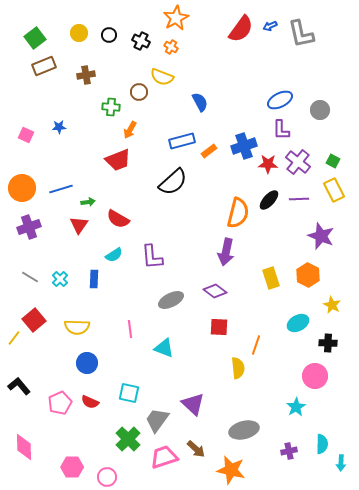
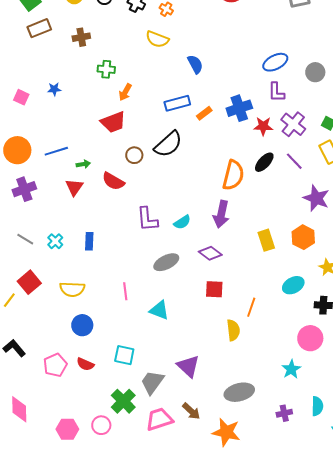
brown circle: (139, 92) -> (134, 155), moved
purple line: (299, 199) -> (294, 161), turned 48
cyan semicircle: (114, 255) -> (182, 222), moved
pink circle: (107, 477) -> (101, 425), moved

